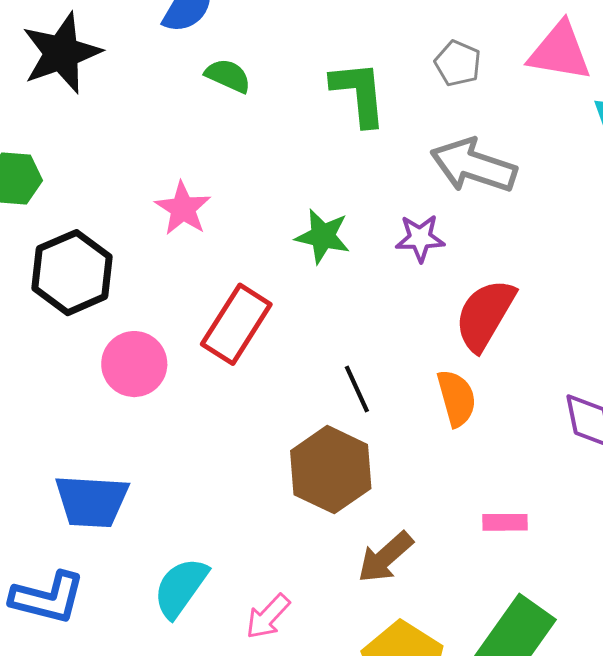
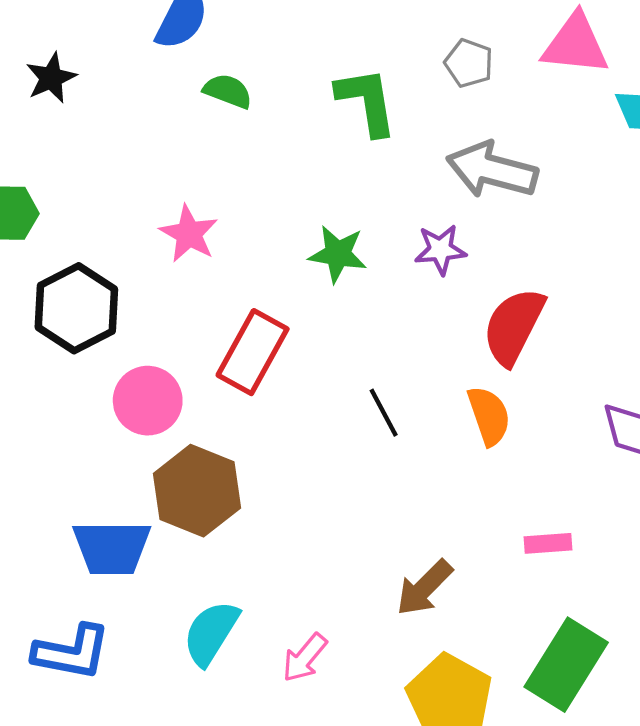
black star: (61, 53) -> (51, 78), size x0.6
brown hexagon: (331, 470) -> (197, 491), moved

